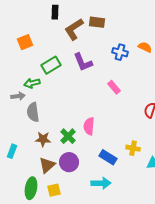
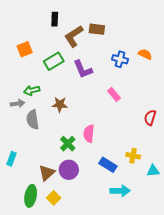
green rectangle: (51, 65) -> (54, 61), moved
brown star: (43, 139) -> (60, 104), moved
cyan arrow: (101, 183) -> (120, 191), moved
yellow square: (54, 190) -> (54, 198), turned -32

